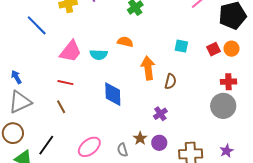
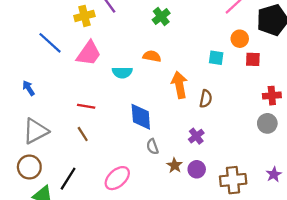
red square: (214, 49) -> (253, 59), turned 32
orange circle: (232, 49) -> (240, 39), moved
pink trapezoid: (71, 51) -> (89, 53), moved
blue arrow: (16, 77) -> (29, 88), moved
gray circle: (223, 106) -> (267, 123), size x0.7
gray semicircle: (122, 150) -> (152, 147), moved

